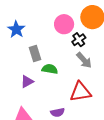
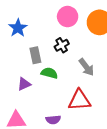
pink circle: (64, 24) -> (68, 17), moved
black cross: (79, 40) -> (62, 45), moved

